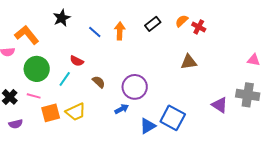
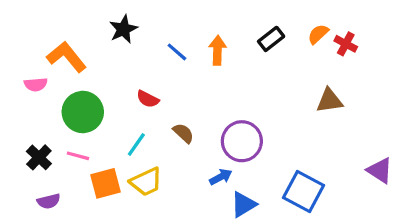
cyan line: (65, 79) -> (136, 144), moved
blue triangle: (148, 126) -> (243, 205), moved

